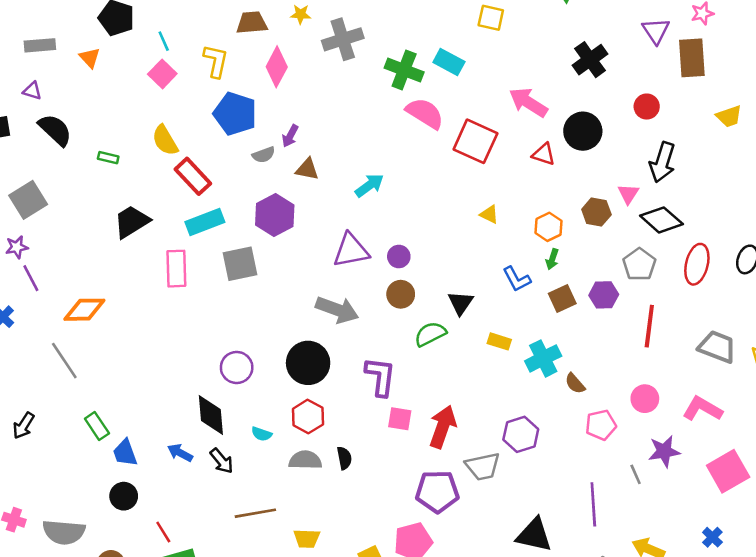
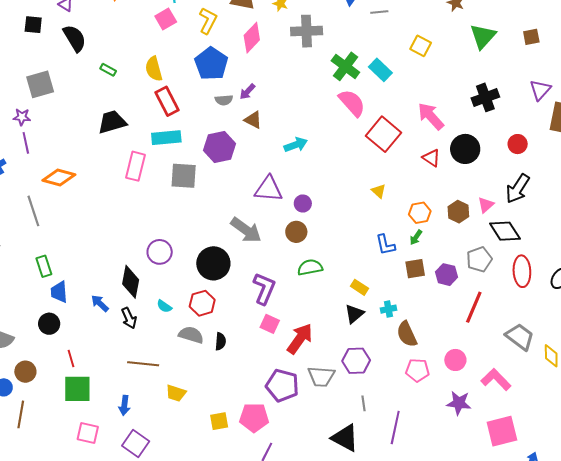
red ellipse: (697, 264) -> (522, 271), turned -32
black triangle: (461, 303) -> (354, 314), moved
cyan cross: (543, 358) -> (388, 309), size x0.6
brown semicircle: (575, 383) -> (407, 334), size x1.5
gray line: (636, 474) -> (364, 403), moved

